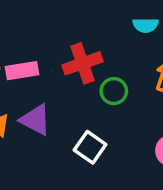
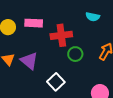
cyan semicircle: (146, 25) -> (93, 17), moved
pink rectangle: (22, 71) -> (34, 23), moved

